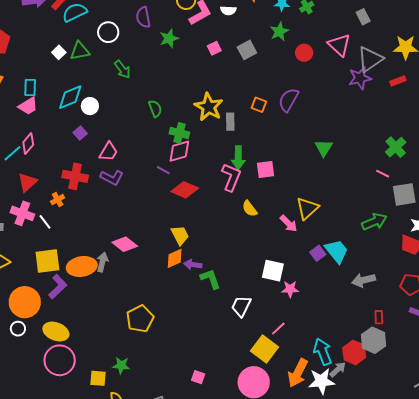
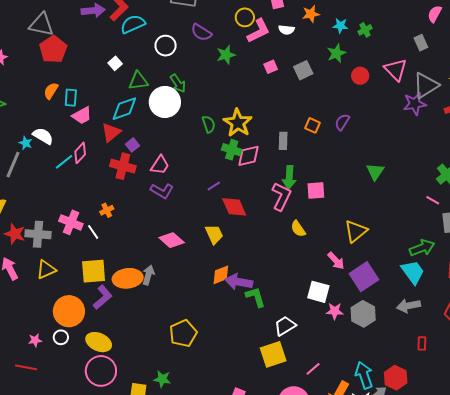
purple semicircle: (143, 17) -> (201, 32), turned -50
green triangle: (80, 51) -> (138, 81), moved
cyan rectangle: (30, 87) -> (71, 98), moved
purple semicircle: (289, 100) -> (342, 122), size x0.7
white circle: (90, 106) -> (165, 102), moved, size x1.8
yellow star: (209, 107) -> (238, 123), moved
pink diamond: (179, 151) -> (249, 156), moved
purple line: (163, 170) -> (214, 186), turned -64
red cross: (75, 176) -> (123, 166), moved
red triangle: (27, 182) -> (111, 132), moved
red diamond: (185, 190) -> (234, 207), turned 40
pink arrow: (289, 224) -> (336, 261), moved
yellow trapezoid: (180, 235) -> (214, 234), moved
pink diamond: (125, 244) -> (172, 240), moved
cyan trapezoid: (337, 251) -> (413, 272), moved
purple square: (318, 253) -> (364, 277), size x1.8
purple arrow: (193, 265) -> (239, 282), size x1.5
white trapezoid: (241, 306) -> (285, 326), turned 30
pink line: (278, 329) -> (313, 369), moved
gray hexagon: (374, 340) -> (363, 314), moved
yellow square: (264, 349) -> (273, 354), moved, turned 32

